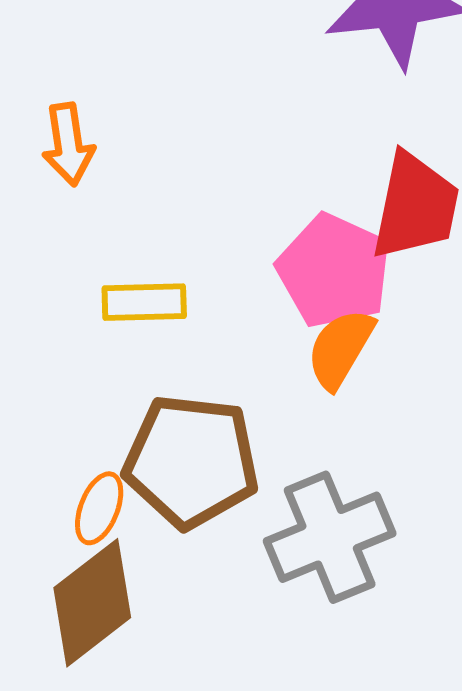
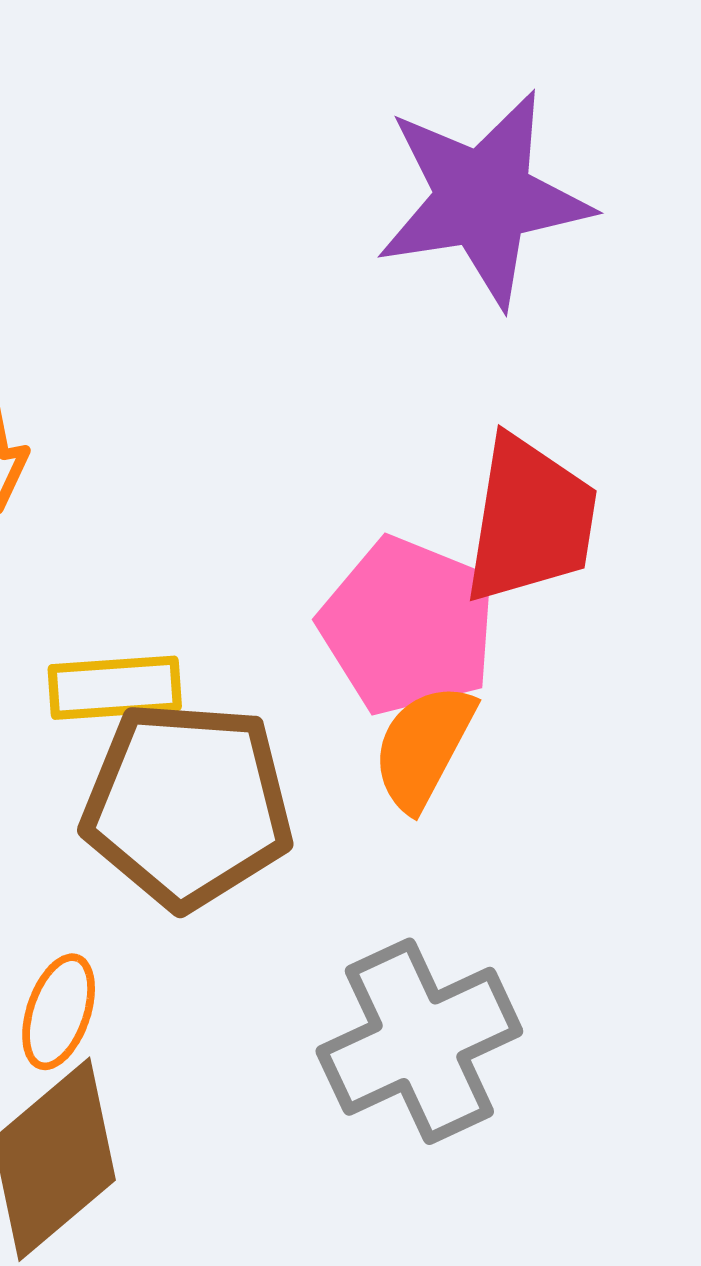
brown pentagon: (191, 461) -> (188, 805), moved

